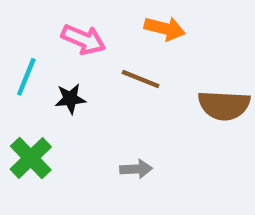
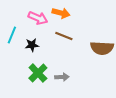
orange arrow: (165, 28) -> (61, 13), moved
green cross: (31, 158) -> (38, 73), moved

